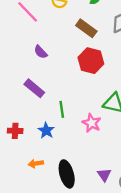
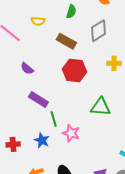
purple rectangle: (34, 88) -> (38, 99), moved
pink star: (92, 123) -> (71, 133), moved

